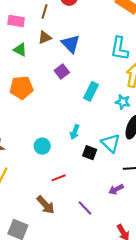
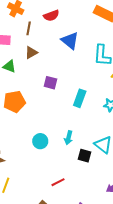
blue triangle: (71, 44) -> (70, 41), moved
purple square: (62, 72) -> (51, 83), turned -32
cyan circle: (42, 146) -> (40, 141), moved

